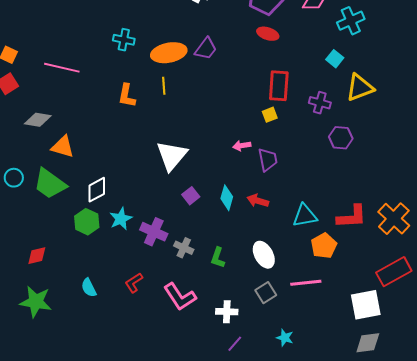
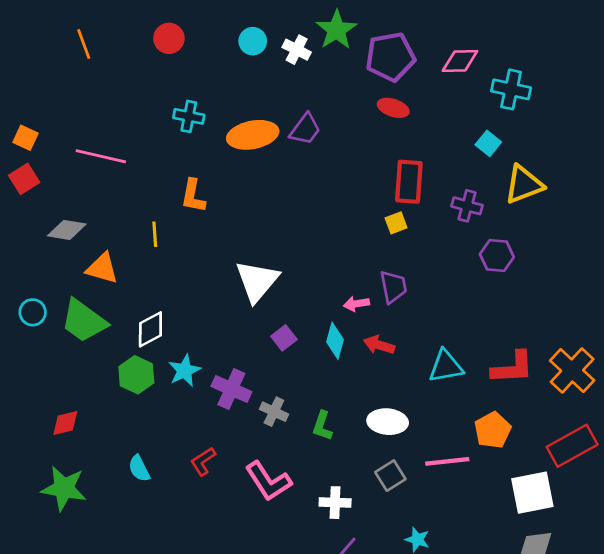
cyan cross: (351, 21) -> (511, 89), turned 36
yellow line: (164, 86) -> (155, 234), moved
pink arrow: (242, 146) -> (356, 304), moved
orange pentagon: (324, 246) -> (493, 430), moved
white ellipse: (264, 255) -> (388, 422), turned -56

